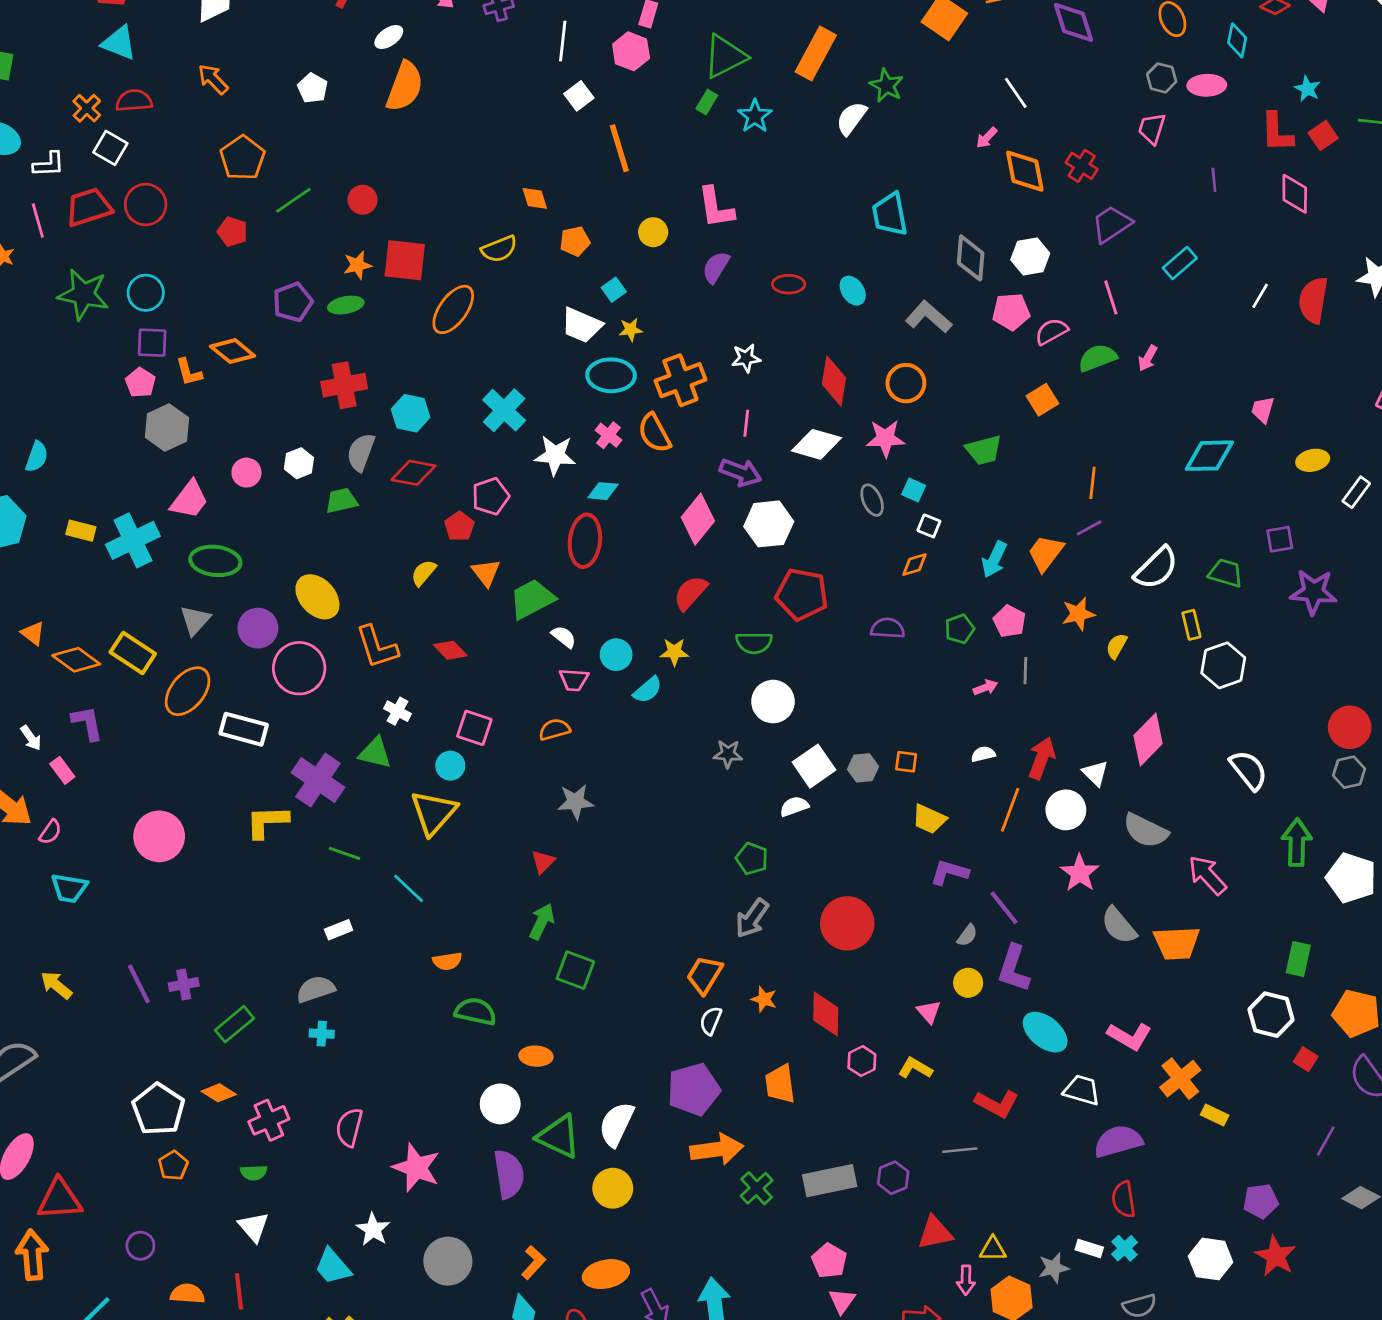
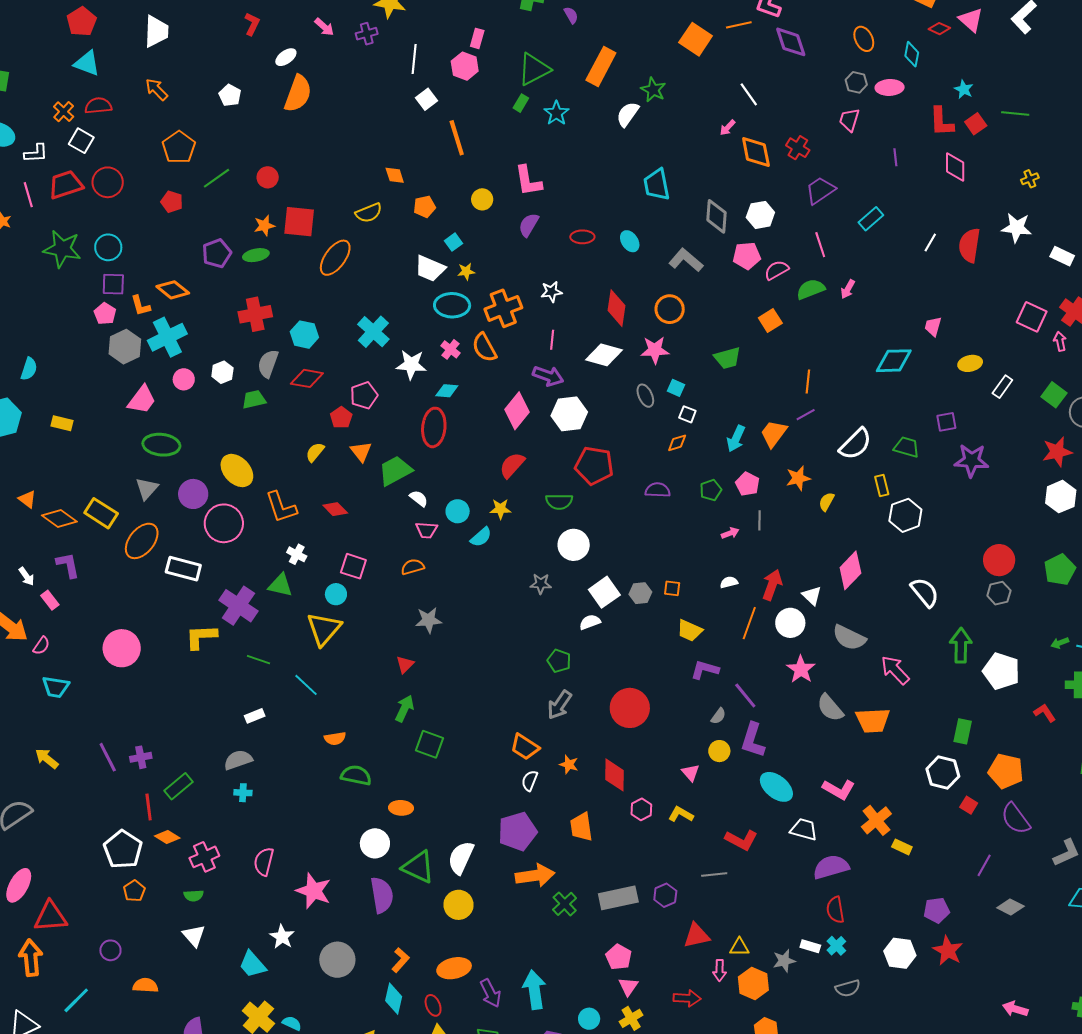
cyan cross: (133, 540) -> (167, 337), moved
orange trapezoid: (704, 975) -> (525, 747), turned -88
red line: (239, 1291) -> (149, 807), moved

